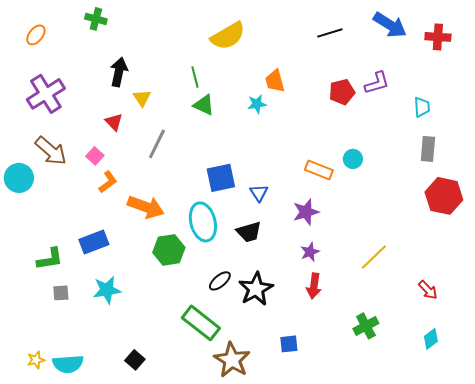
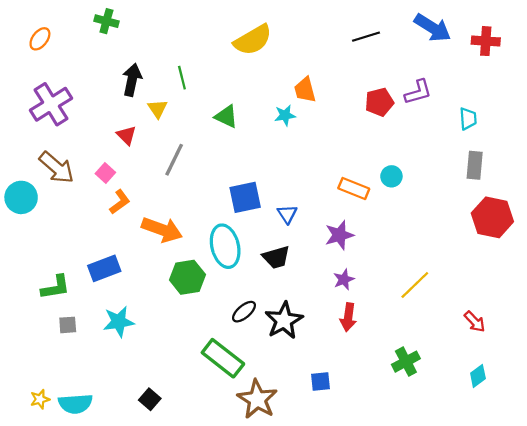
green line: (195, 77) -> (182, 78), moved

